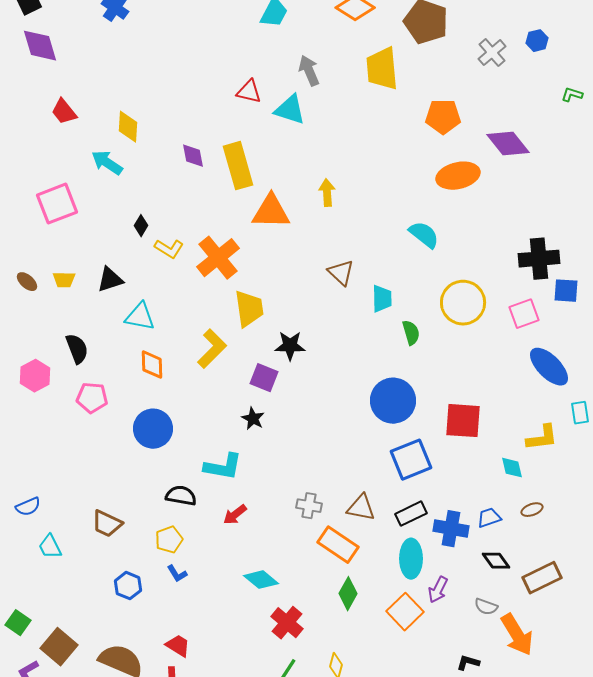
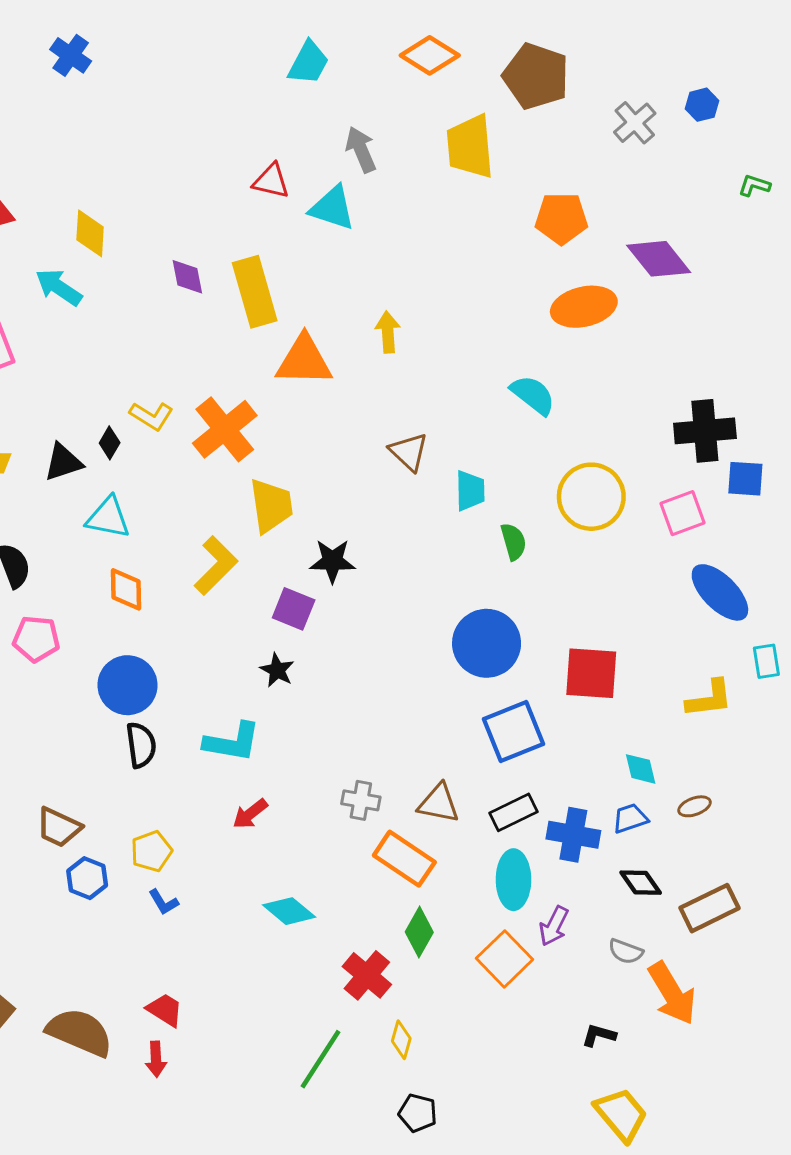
black diamond: (141, 226) -> (110, 443), moved
cyan diamond: (512, 468) -> (641, 769), moved
black semicircle: (181, 496) -> (141, 745), moved, turned 72
blue hexagon: (128, 586) -> (87, 878), moved
red cross: (287, 623) -> (367, 975), moved

